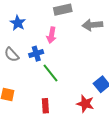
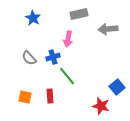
blue star: (18, 23) -> (33, 18), moved
red rectangle: (45, 106) -> (50, 96), moved

